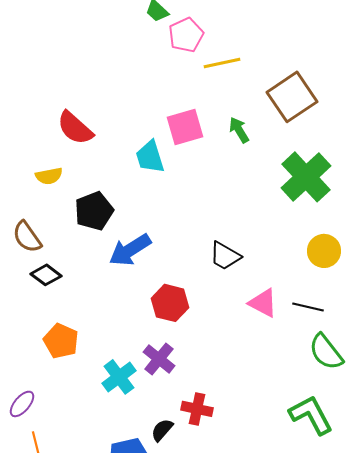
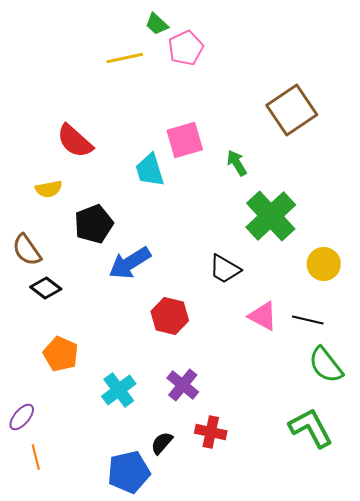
yellow line: (222, 63) -> (125, 58), moved
green arrow: (239, 130) -> (237, 163), moved
green cross: (306, 177) -> (271, 216), moved
purple cross: (159, 359) -> (183, 385), moved
red cross: (197, 409) -> (211, 432), moved

